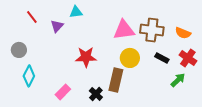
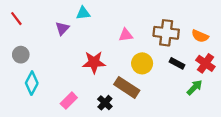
red line: (32, 17) -> (16, 19), moved
pink triangle: (124, 30) -> (126, 35), moved, size x0.6
brown rectangle: (116, 80) -> (127, 87), turned -70

